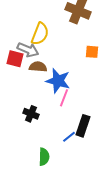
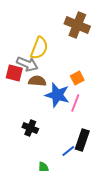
orange square: (92, 52) -> (77, 78), moved, turned -32
pink line: (64, 98) -> (75, 103), moved

